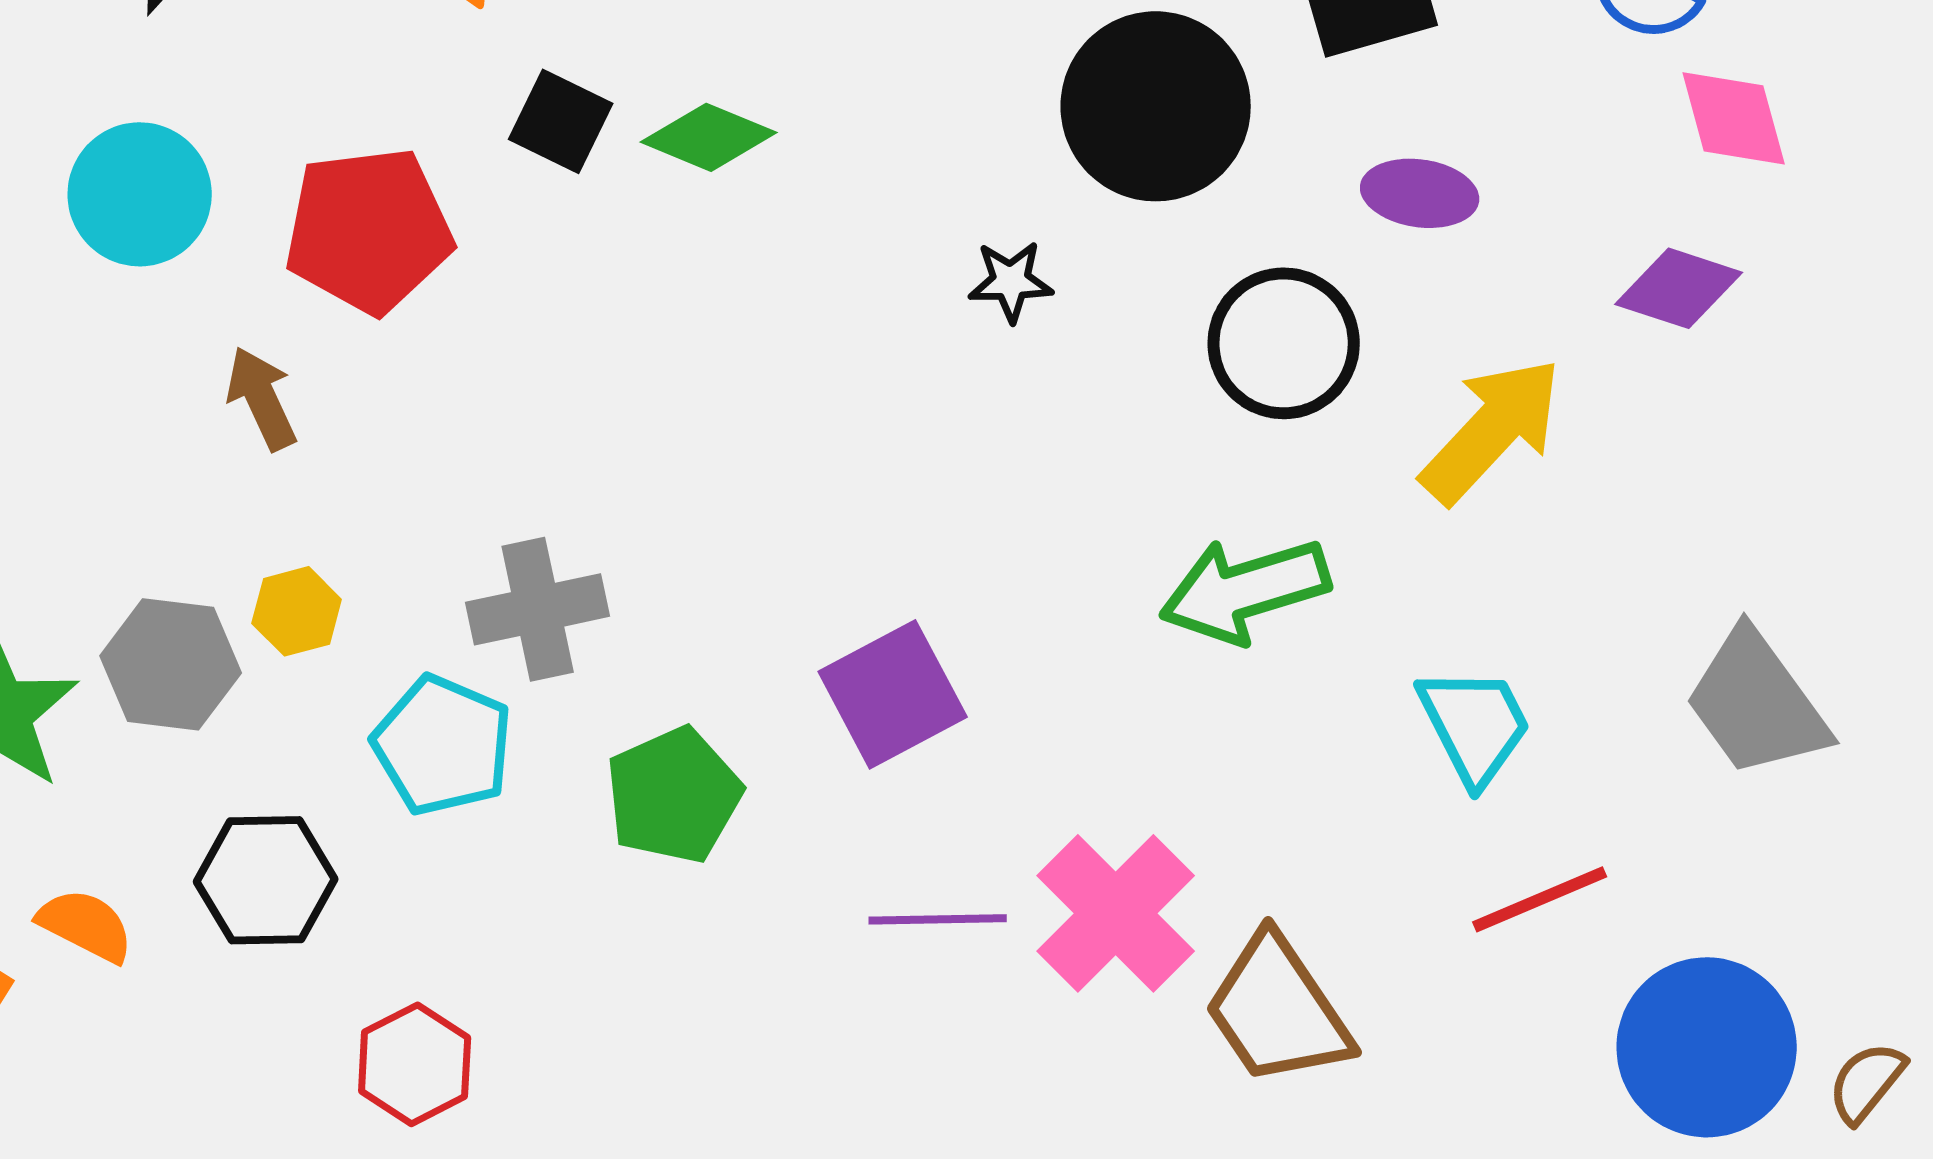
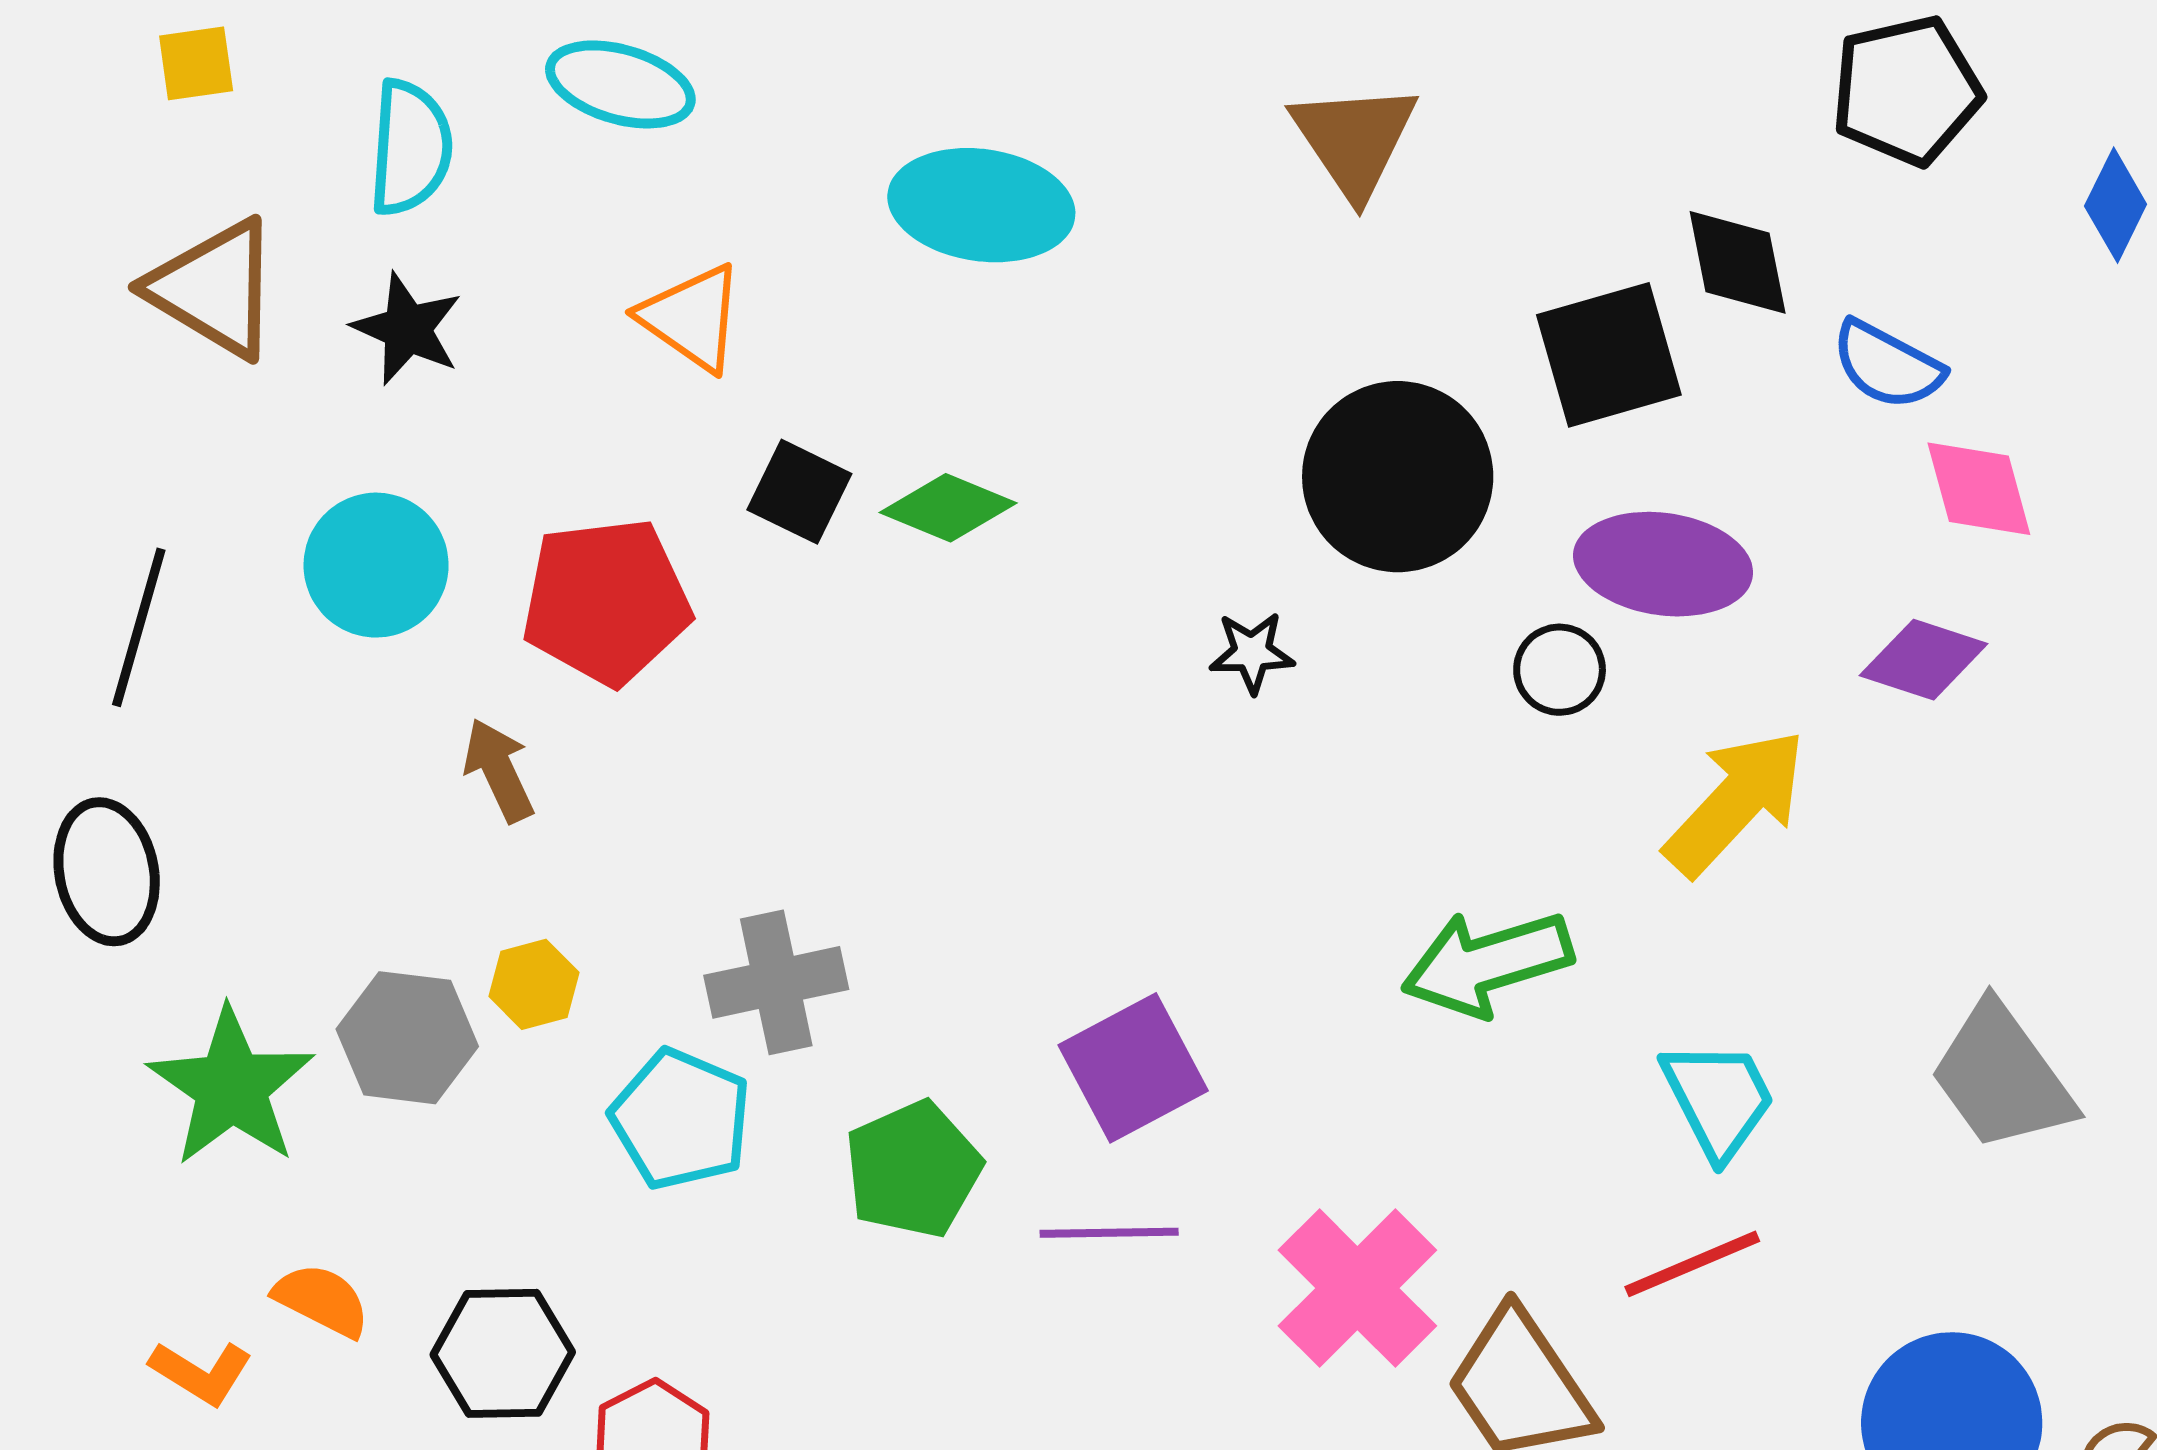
purple ellipse: (1420, 193) -> (1663, 564), size x1.5
black circle: (1284, 343) -> (1560, 670), moved, size x0.6
black hexagon: (266, 880) -> (503, 1353), moved
red line: (1540, 899) -> (1692, 1264), moved
purple line: (938, 919) -> (1109, 1233), moved

